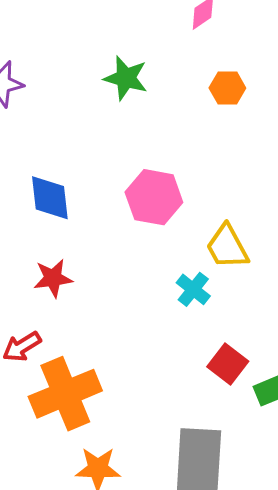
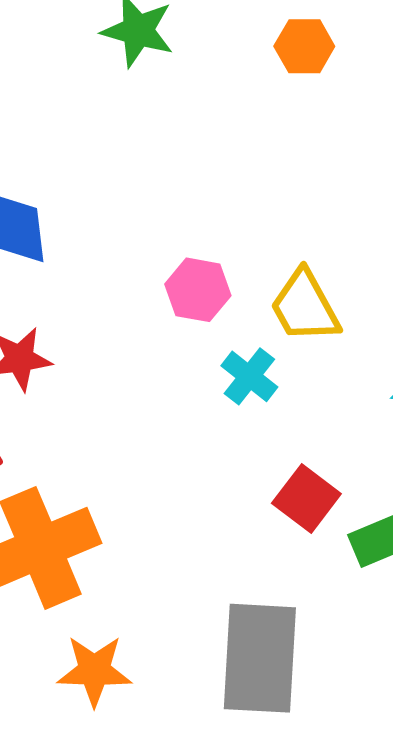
pink hexagon: (154, 197) -> (198, 290), moved, size x0.7

